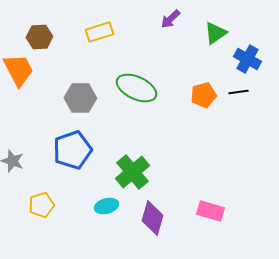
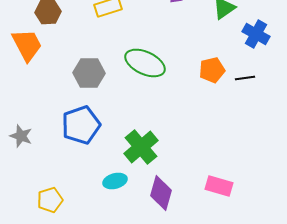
black line: (238, 92) -> (245, 78), moved
yellow pentagon: (41, 205) -> (50, 200), moved

